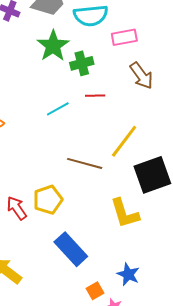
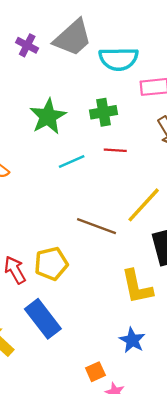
green star: (53, 46) -> (48, 116), moved
blue rectangle: (71, 249) -> (43, 319), moved
blue star: (128, 274) -> (132, 340), moved

